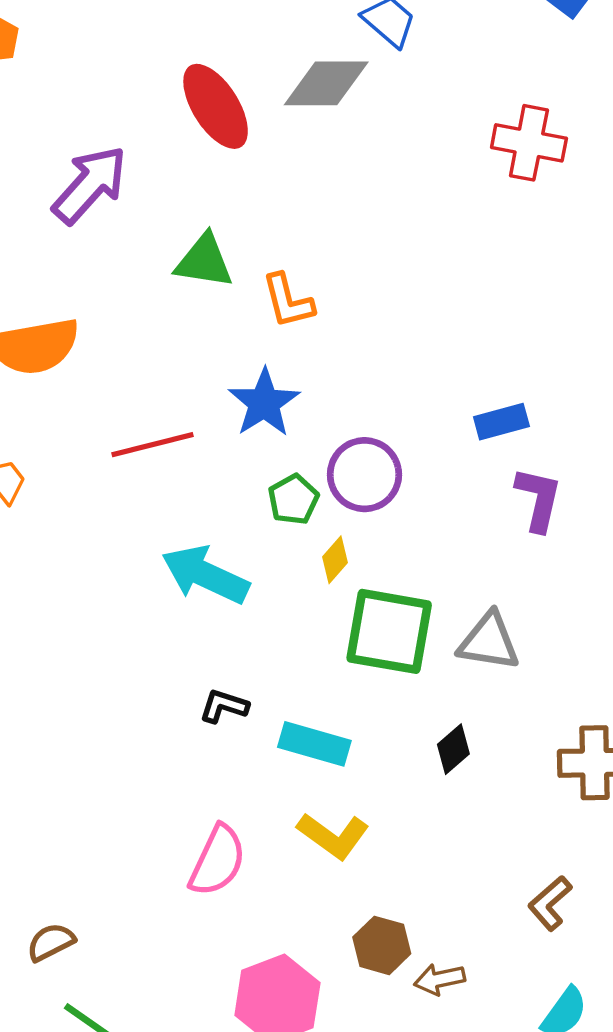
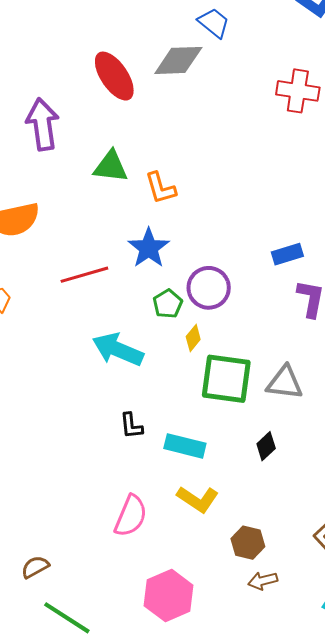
purple arrow: (90, 185) -> (43, 124), turned -48
black L-shape: (224, 706) -> (131, 426), turned -112
brown hexagon: (382, 945) -> (248, 543), moved

